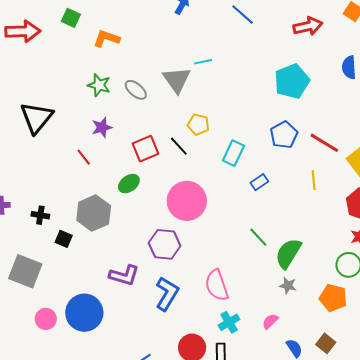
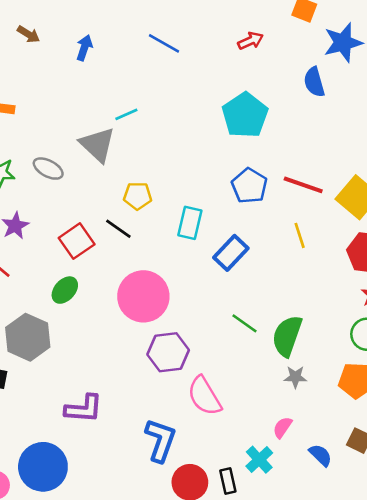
red arrow: (308, 26) -> (251, 41), size x0.7
blue rectangle: (259, 182) -> (231, 253), size x1.5
purple hexagon: (165, 244) -> (168, 352), moved
blue L-shape: (167, 294) -> (160, 440), moved
cyan cross: (229, 322) -> (259, 460), moved

